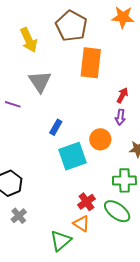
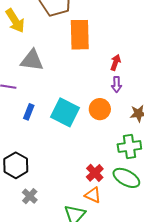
gray triangle: (40, 82) -> (32, 60), turned -40
blue rectangle: (56, 127) -> (29, 112), moved
cyan square: (73, 156) -> (65, 112), moved, turned -36

